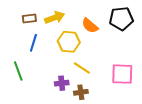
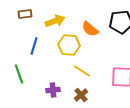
brown rectangle: (29, 19) -> (25, 14), moved
purple cross: (62, 83) -> (53, 90), moved
brown cross: (81, 92) -> (81, 95), turned -32

